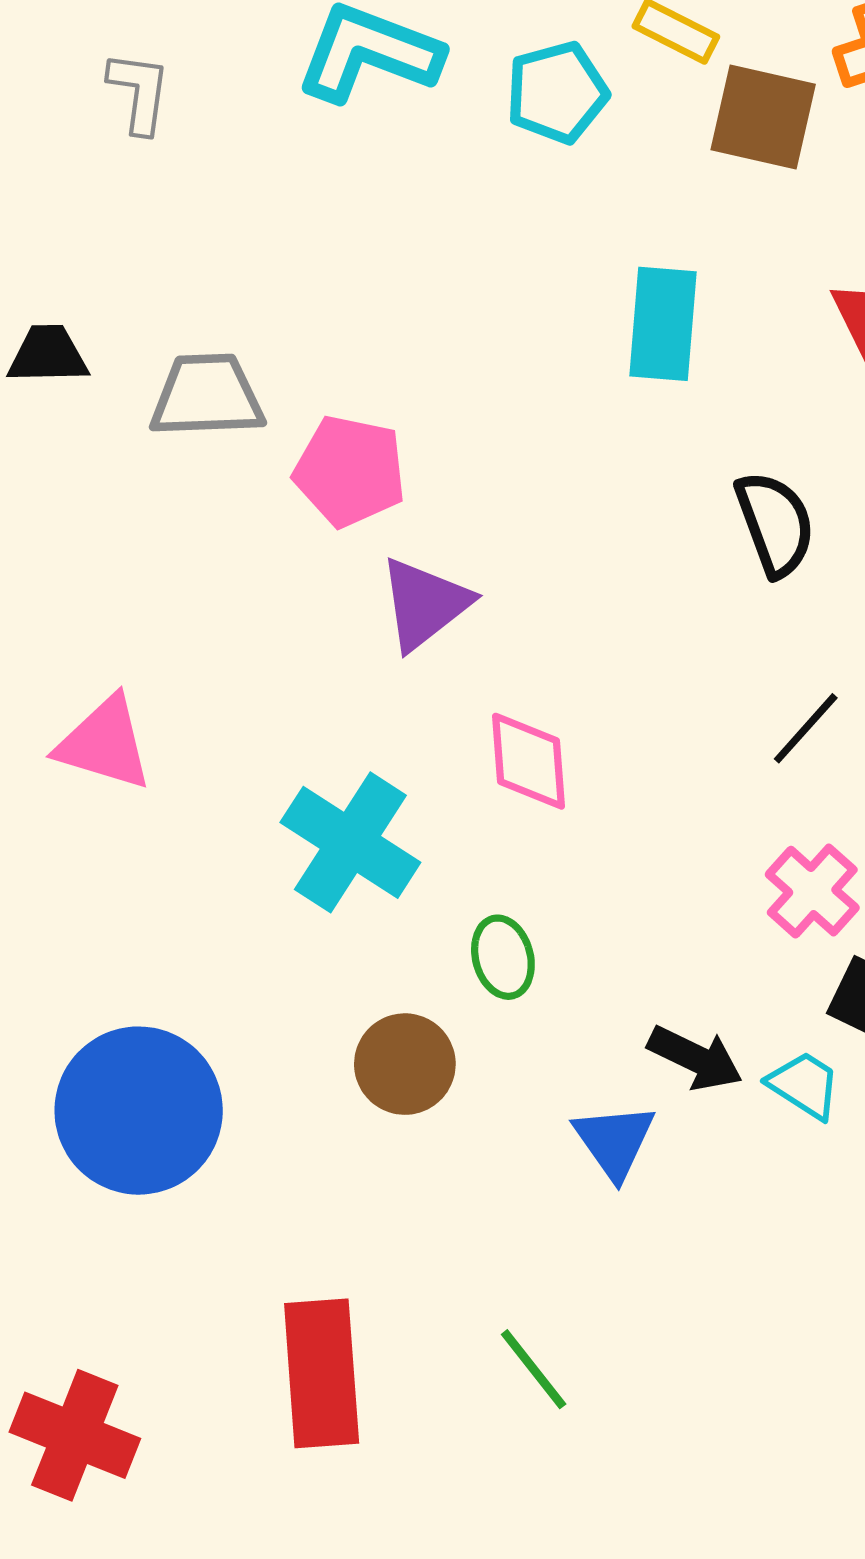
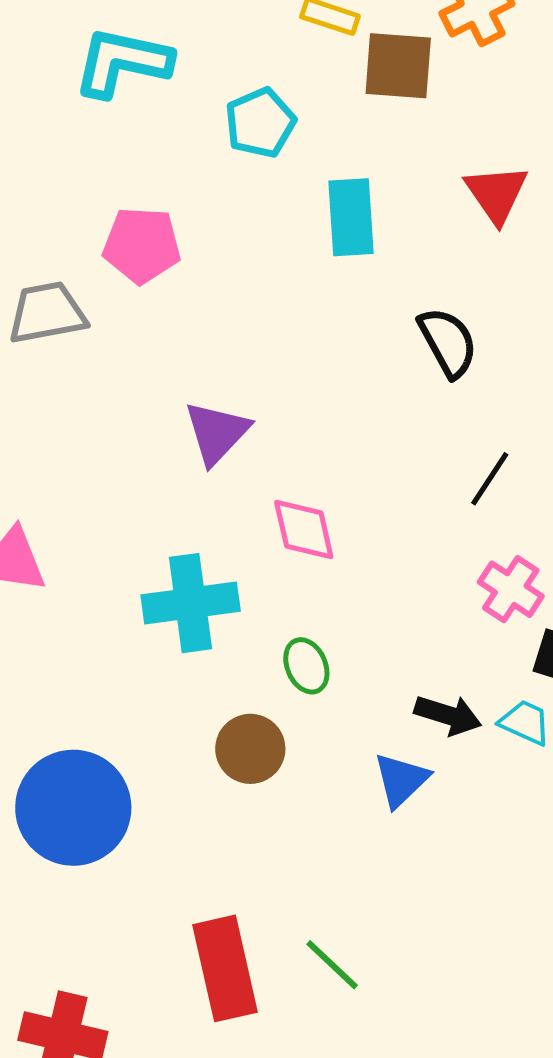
cyan pentagon: (557, 92) -> (260, 123), moved
pink pentagon: (350, 471) -> (142, 245), moved
cyan cross: (350, 842) -> (191, 603), turned -32
blue triangle: (614, 1141) -> (401, 780), turned 30
green line: (534, 1369) -> (332, 965), moved

